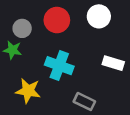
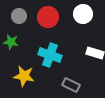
gray circle: (22, 28) -> (19, 16), moved

